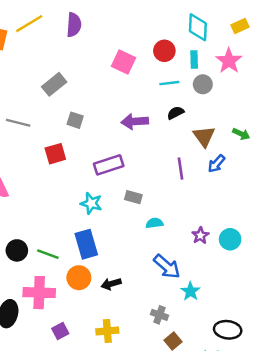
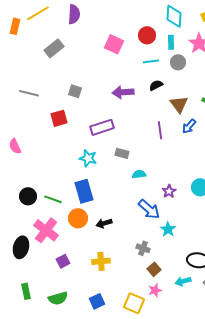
gray rectangle: (54, 84) -> (54, 48), moved
purple star: (200, 236) -> (169, 191), moved
pink cross: (39, 293) -> (46, 230), turned 35

